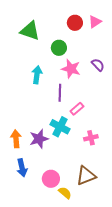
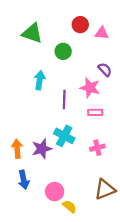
pink triangle: (95, 22) -> (102, 33), moved, turned 40
pink star: (71, 69) -> (90, 88), moved
pink rectangle: (77, 109) -> (95, 112), moved, turned 40
brown triangle: (86, 176) -> (105, 189), moved

